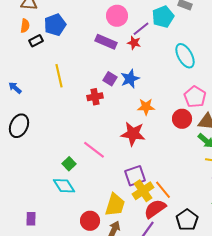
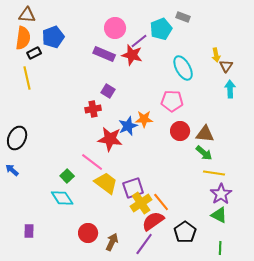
orange semicircle: (25, 26) -> (23, 38), size x1.6
red star: (134, 43) -> (132, 55), size x1.5
yellow line: (59, 76) -> (27, 78), moved
blue star: (130, 79) -> (128, 126), moved
blue arrow: (15, 88) -> (12, 170), moved
pink pentagon: (195, 97) -> (172, 101), moved, turned -30
red star: (133, 134) -> (110, 139), moved
yellow trapezoid: (115, 205) -> (106, 183), moved, turned -70

